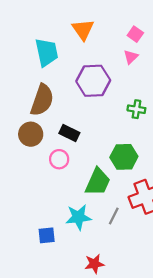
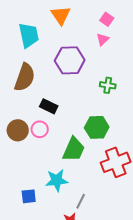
brown circle: (31, 134) -> (18, 130), moved
gray line: (114, 216) -> (81, 201), moved

